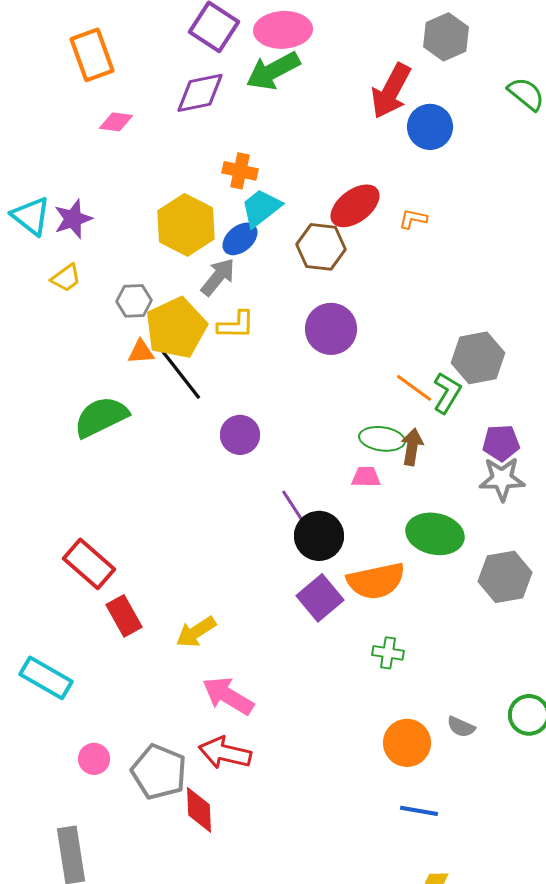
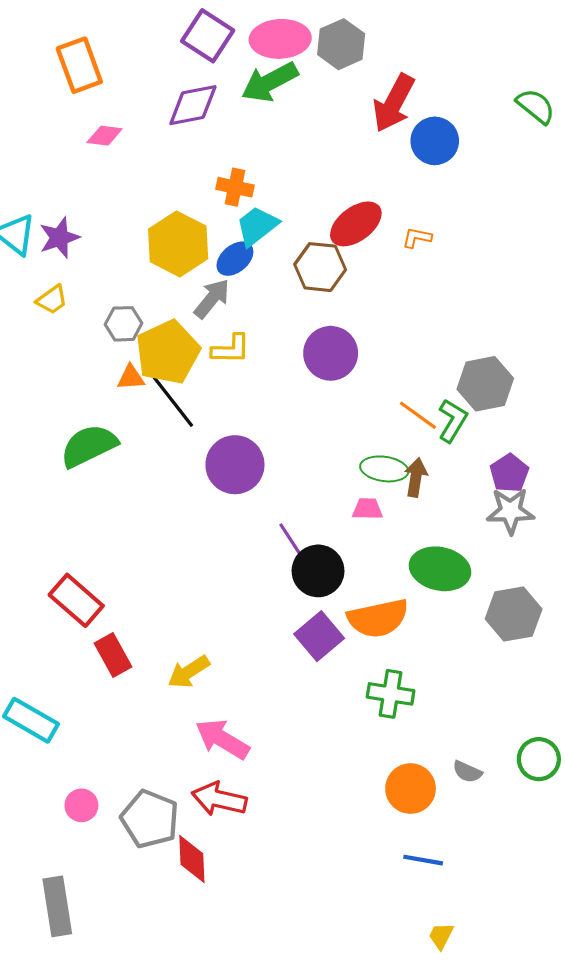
gray hexagon: (446, 37) -> (341, 44), moved
purple circle: (240, 435) -> (235, 465), size x1.4
purple pentagon: (501, 443) -> (509, 473), turned -30
green cross: (388, 653) -> (391, 694), size x1.4

